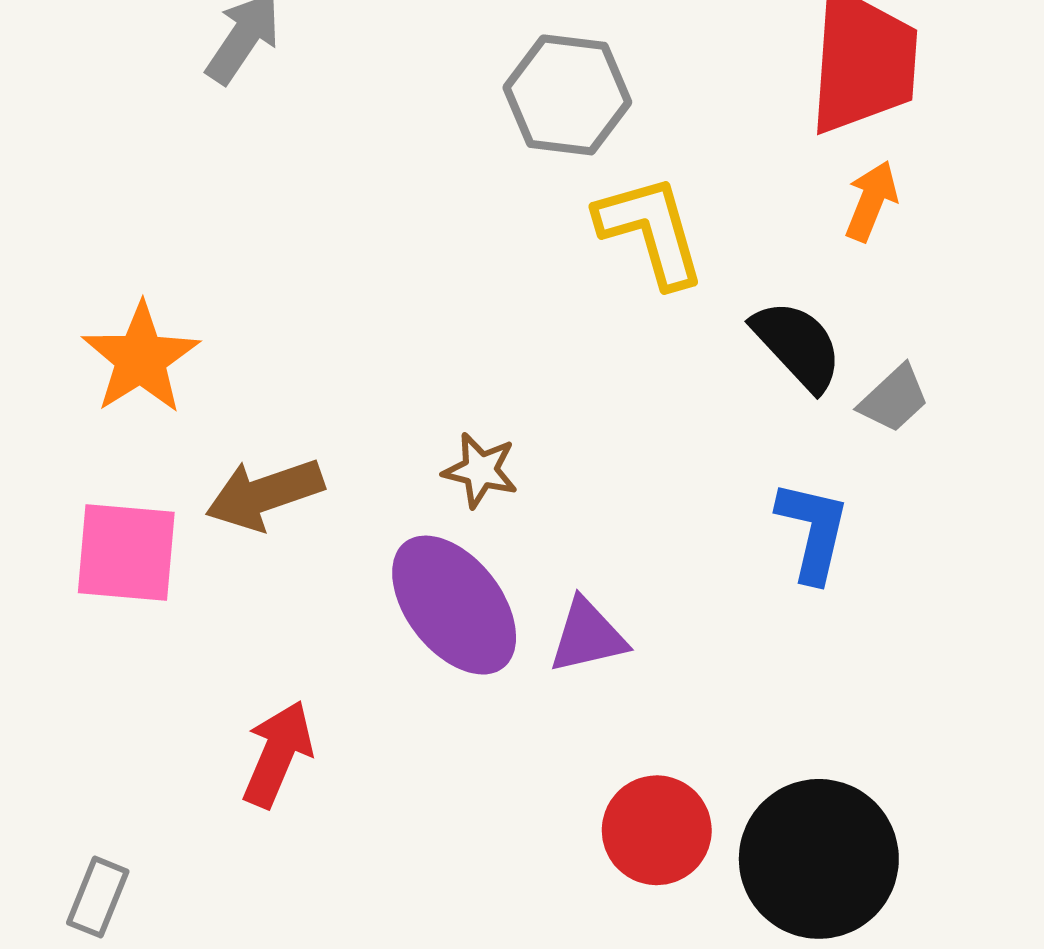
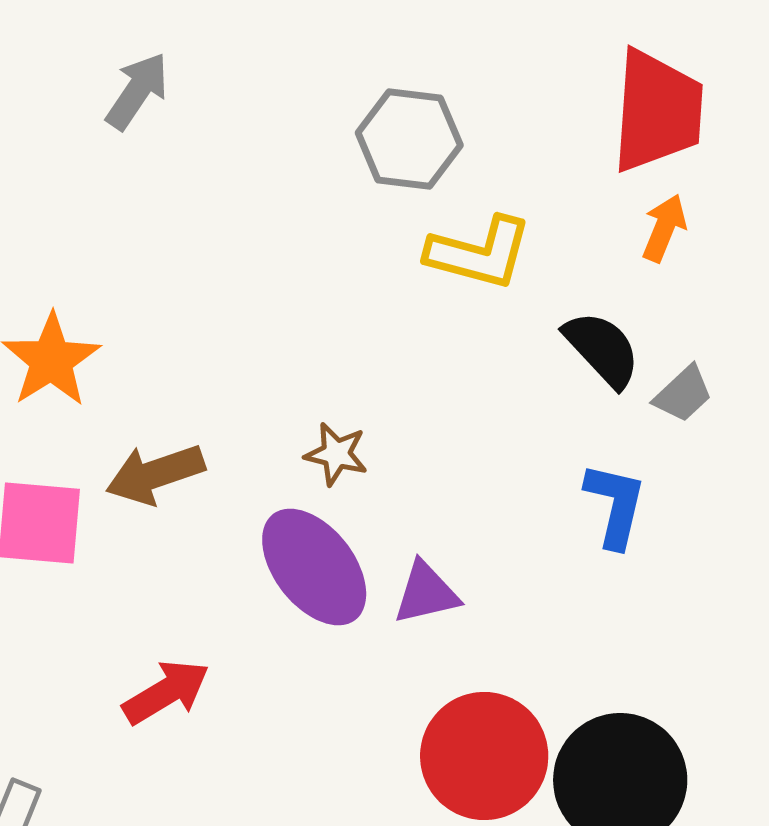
yellow L-shape: (651, 231) -> (479, 253), turned 121
red arrow: (278, 754) -> (166, 692), turned 36
red circle: (657, 830) -> (484, 756), size x1.4

